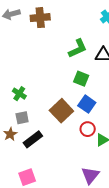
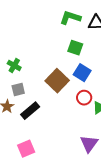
green L-shape: (78, 48) -> (70, 18), turned -135

